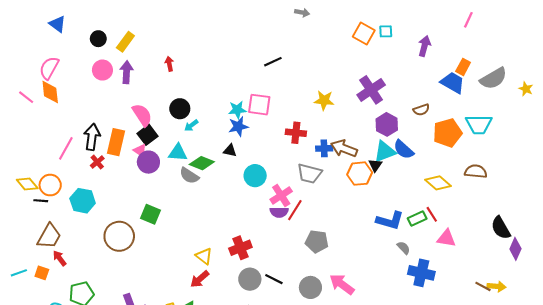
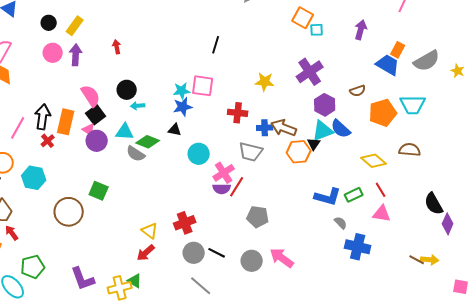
cyan square: (386, 31) -> (317, 30), moved
black line: (273, 62) -> (216, 45), turned -48
cyan arrow: (191, 125) -> (138, 106), turned 32
red line: (432, 214) -> (381, 190), moved

